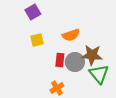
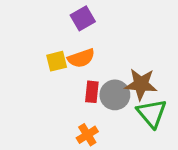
purple square: (33, 12) -> (83, 18), moved
orange semicircle: (71, 35) -> (81, 58), moved

